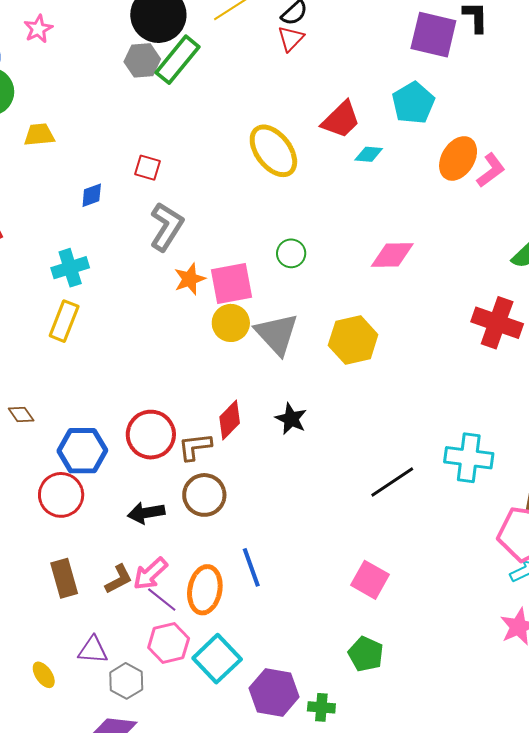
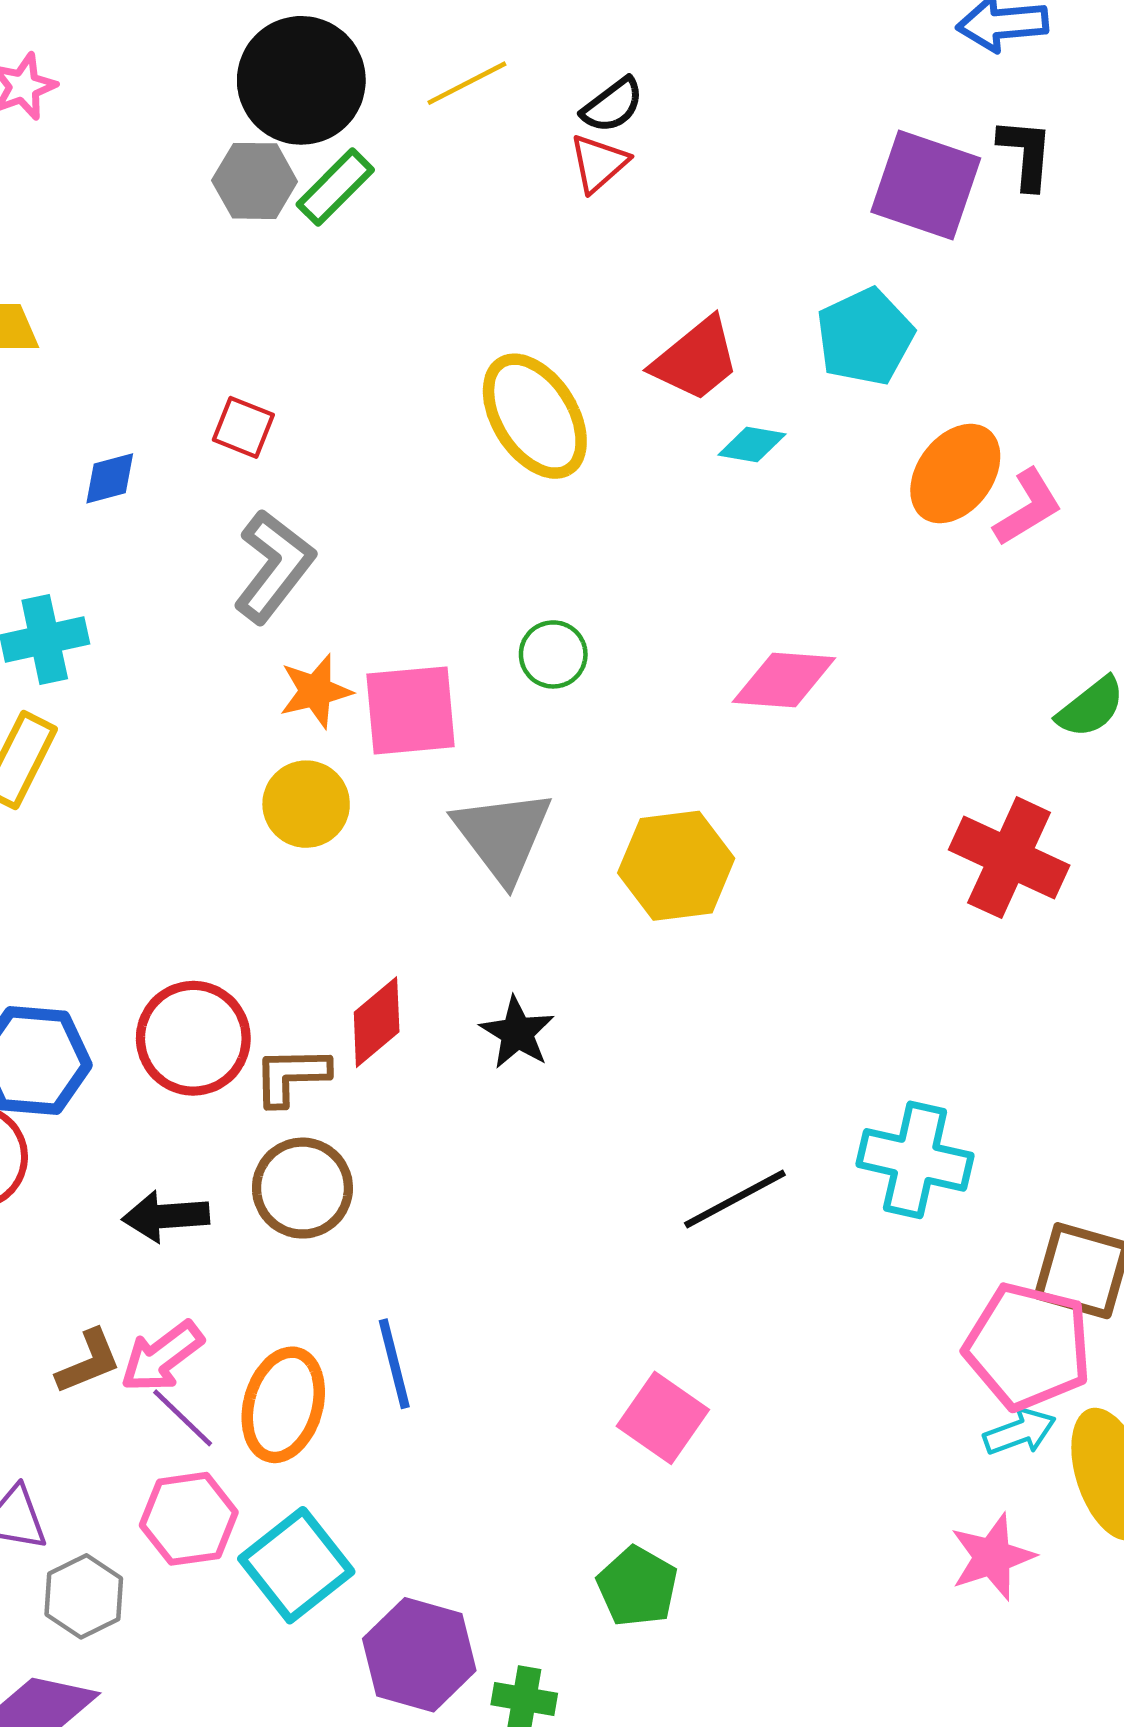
green rectangle: (178, 60) -> (335, 187), size x0.7
yellow circle: (231, 323) -> (306, 804), moved

